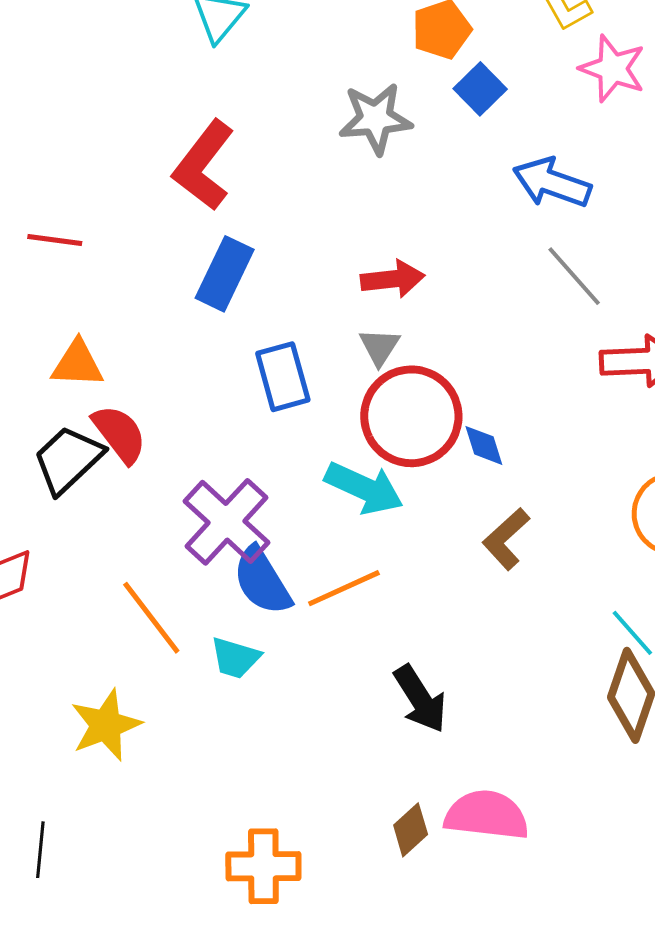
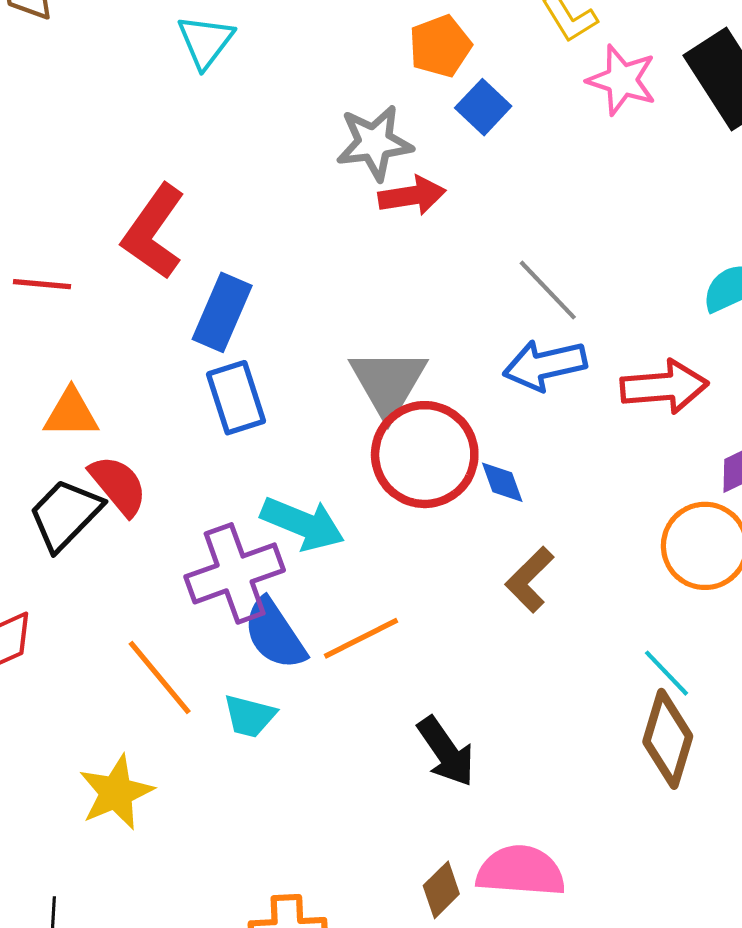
red L-shape: (204, 165) -> (154, 232), moved
blue arrow: (552, 183) -> (545, 365), moved, turned -30
gray line: (574, 276) -> (548, 290), moved
red arrow: (393, 279) -> (412, 196), moved
gray triangle: (379, 347) -> (388, 383), size x1.8
blue rectangle: (283, 377) -> (236, 398), moved
cyan arrow: (364, 488) -> (303, 524), moved
purple cross: (227, 522) -> (235, 573), turned 30

